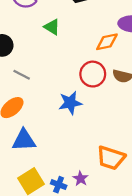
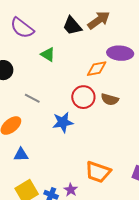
gray line: (22, 75) -> (32, 98), moved
blue triangle: (24, 140) -> (21, 155), size x0.7

